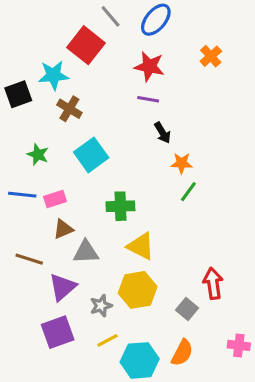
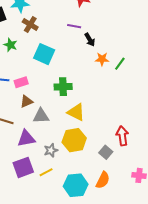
purple line: (148, 99) -> (74, 26), moved
green star: (38, 155) -> (10, 45), moved
cyan square: (91, 155) -> (44, 54), turned -30
green line: (188, 192) -> (120, 64), moved
purple triangle: (63, 287) -> (26, 138), turned 30
yellow line: (107, 340) -> (46, 172), moved

